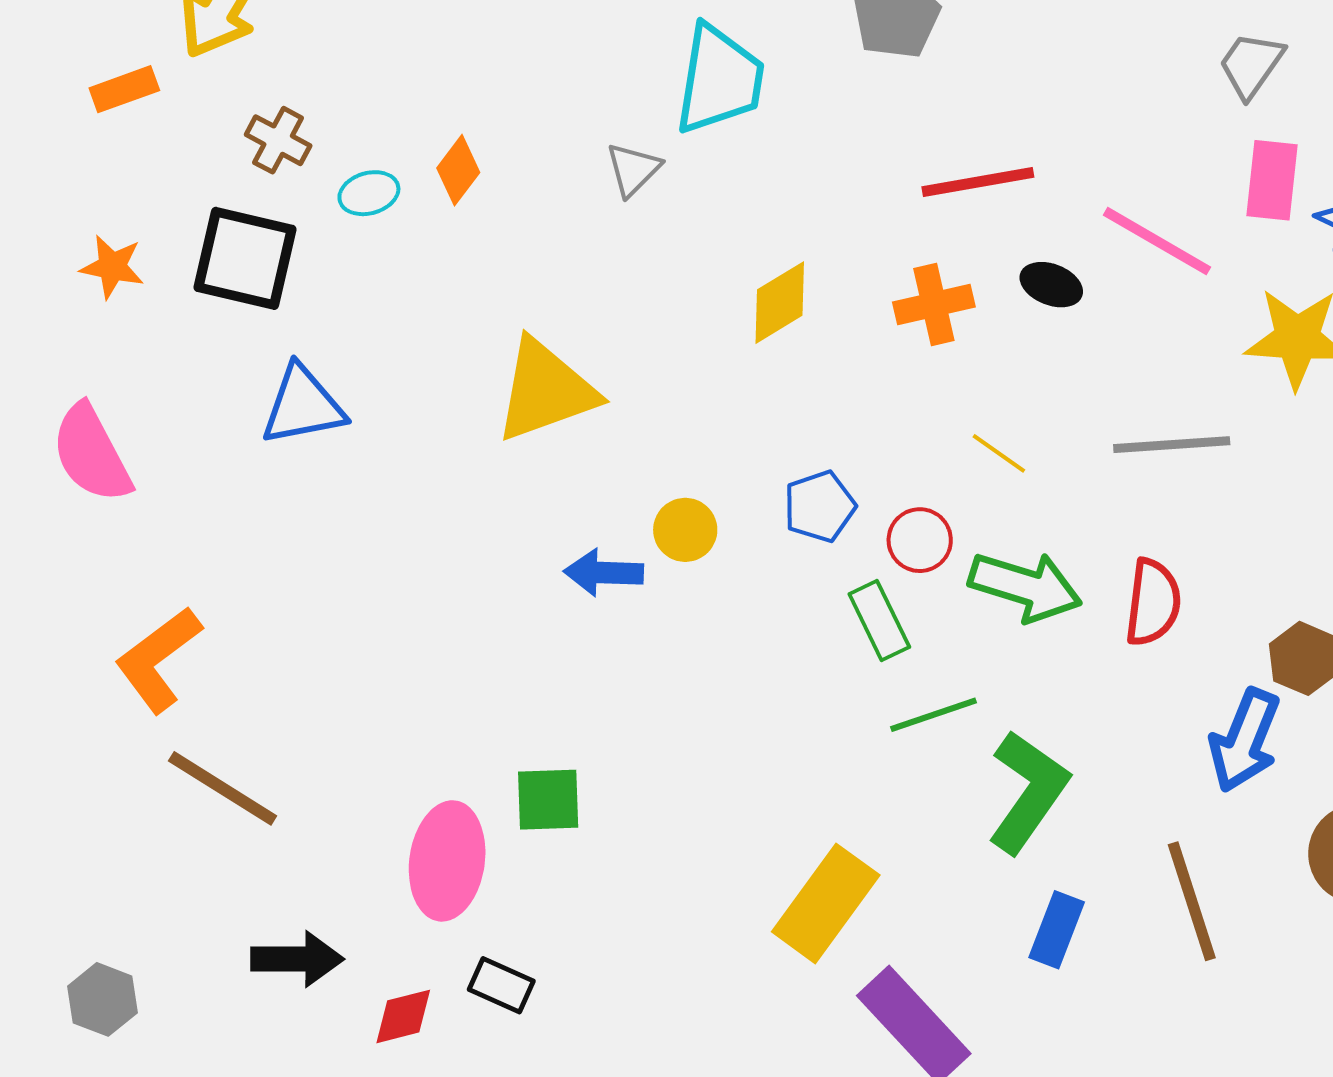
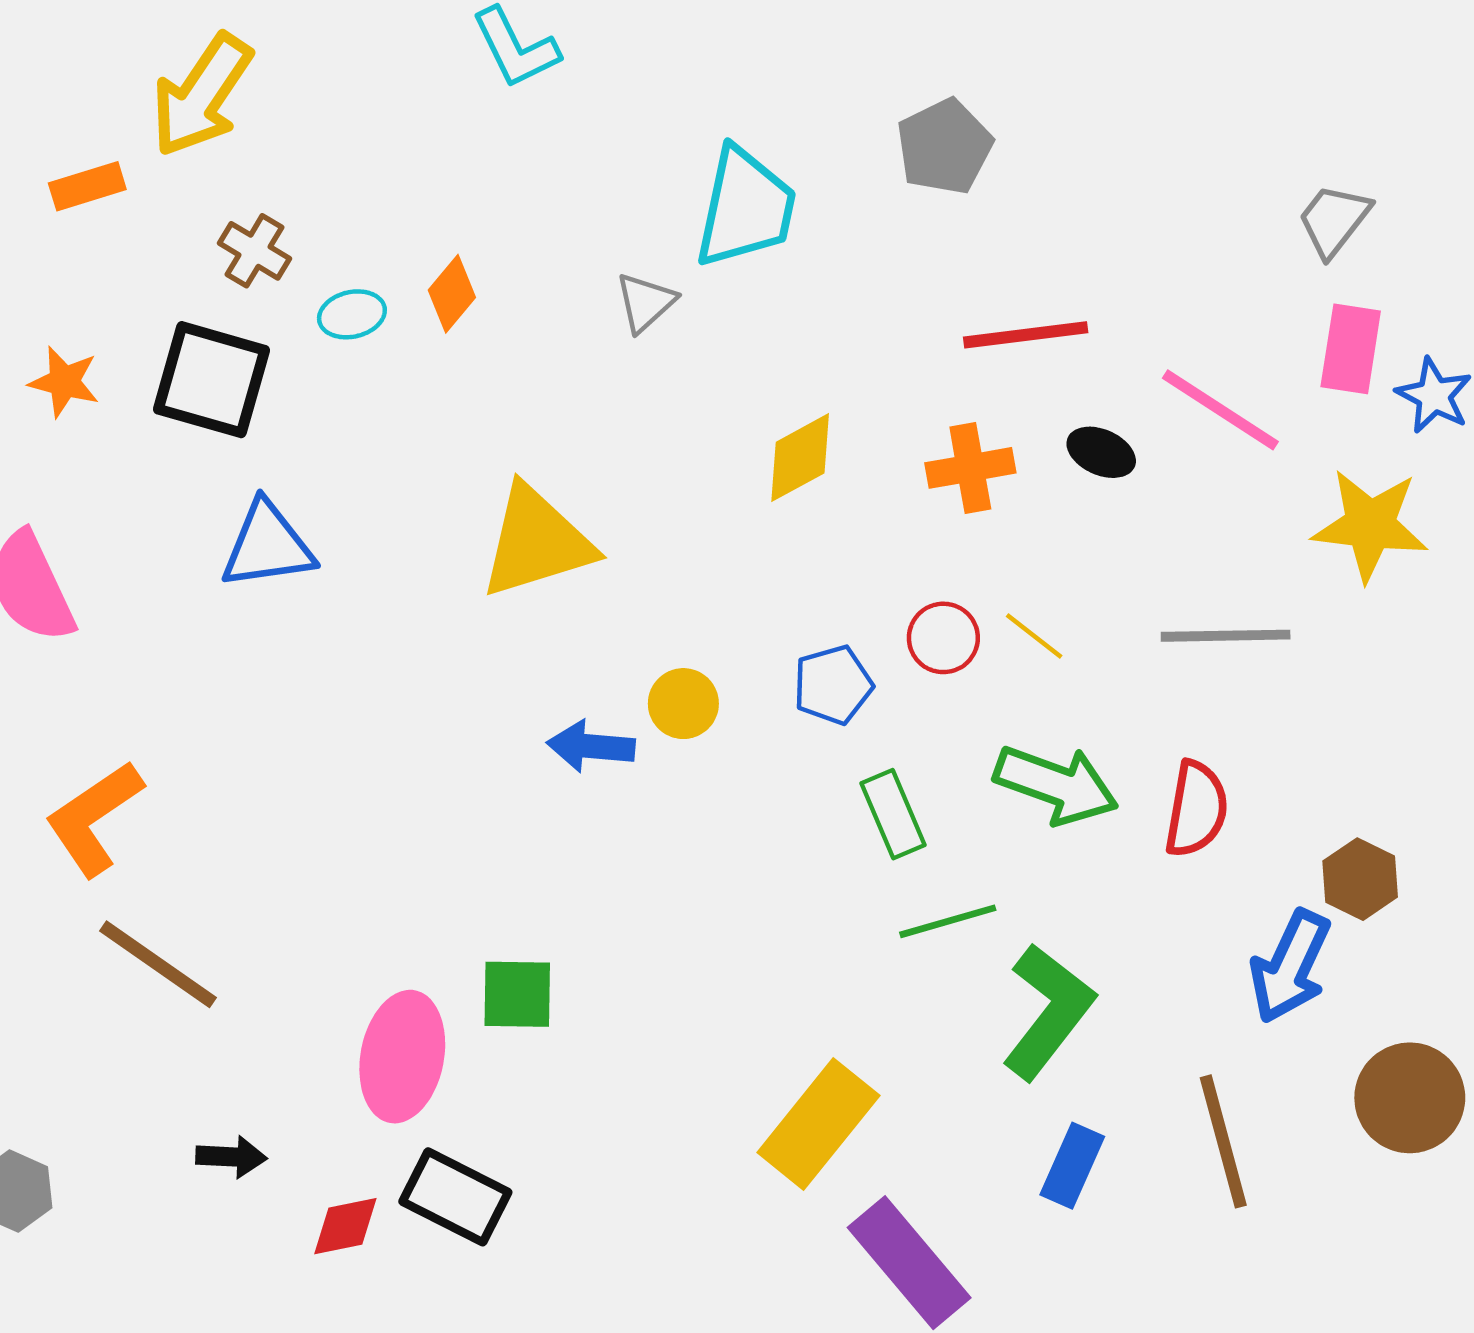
red circle: (920, 540) -> (943, 638), moved
black arrow: (297, 959) -> (231, 1157), size x0.7
black rectangle: (501, 985) -> (455, 1197), size x1.5

